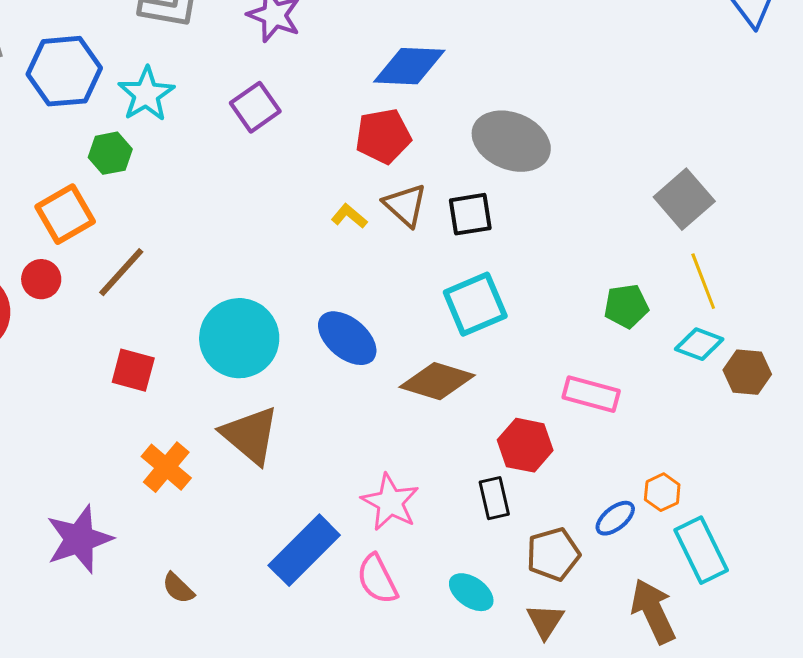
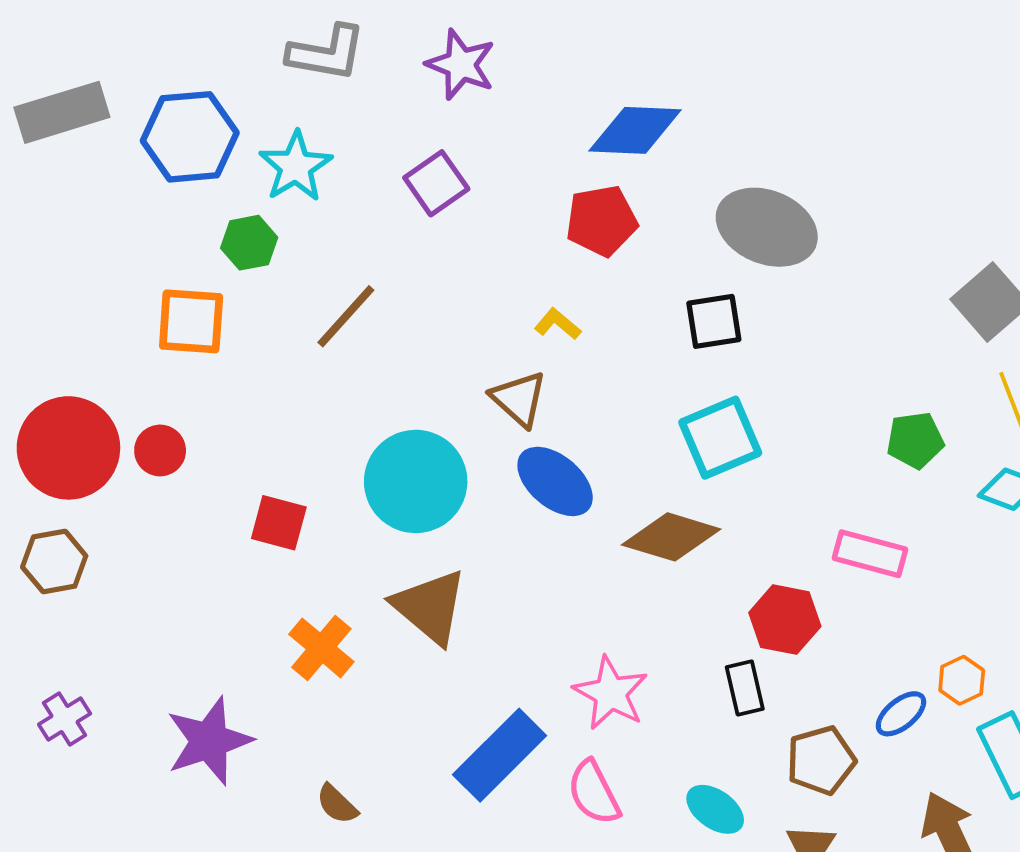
brown triangle: (405, 205) -> (519, 399), moved
orange square: (65, 214) -> (191, 321), turned 34
brown line: (121, 272) -> (346, 316), moved
red circle: (41, 279) -> (160, 450), moved

